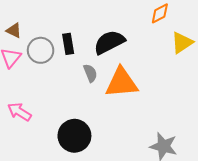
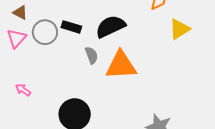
black rectangle: (68, 44) -> (71, 27), turned -66
pink arrow: (19, 112) -> (23, 90), size x0.7

